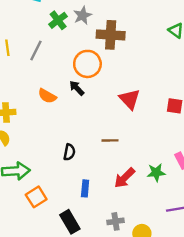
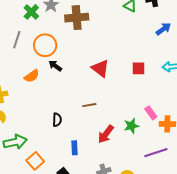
orange circle: (87, 64) -> (45, 45), moved
orange semicircle: (47, 96) -> (32, 76), turned -56

